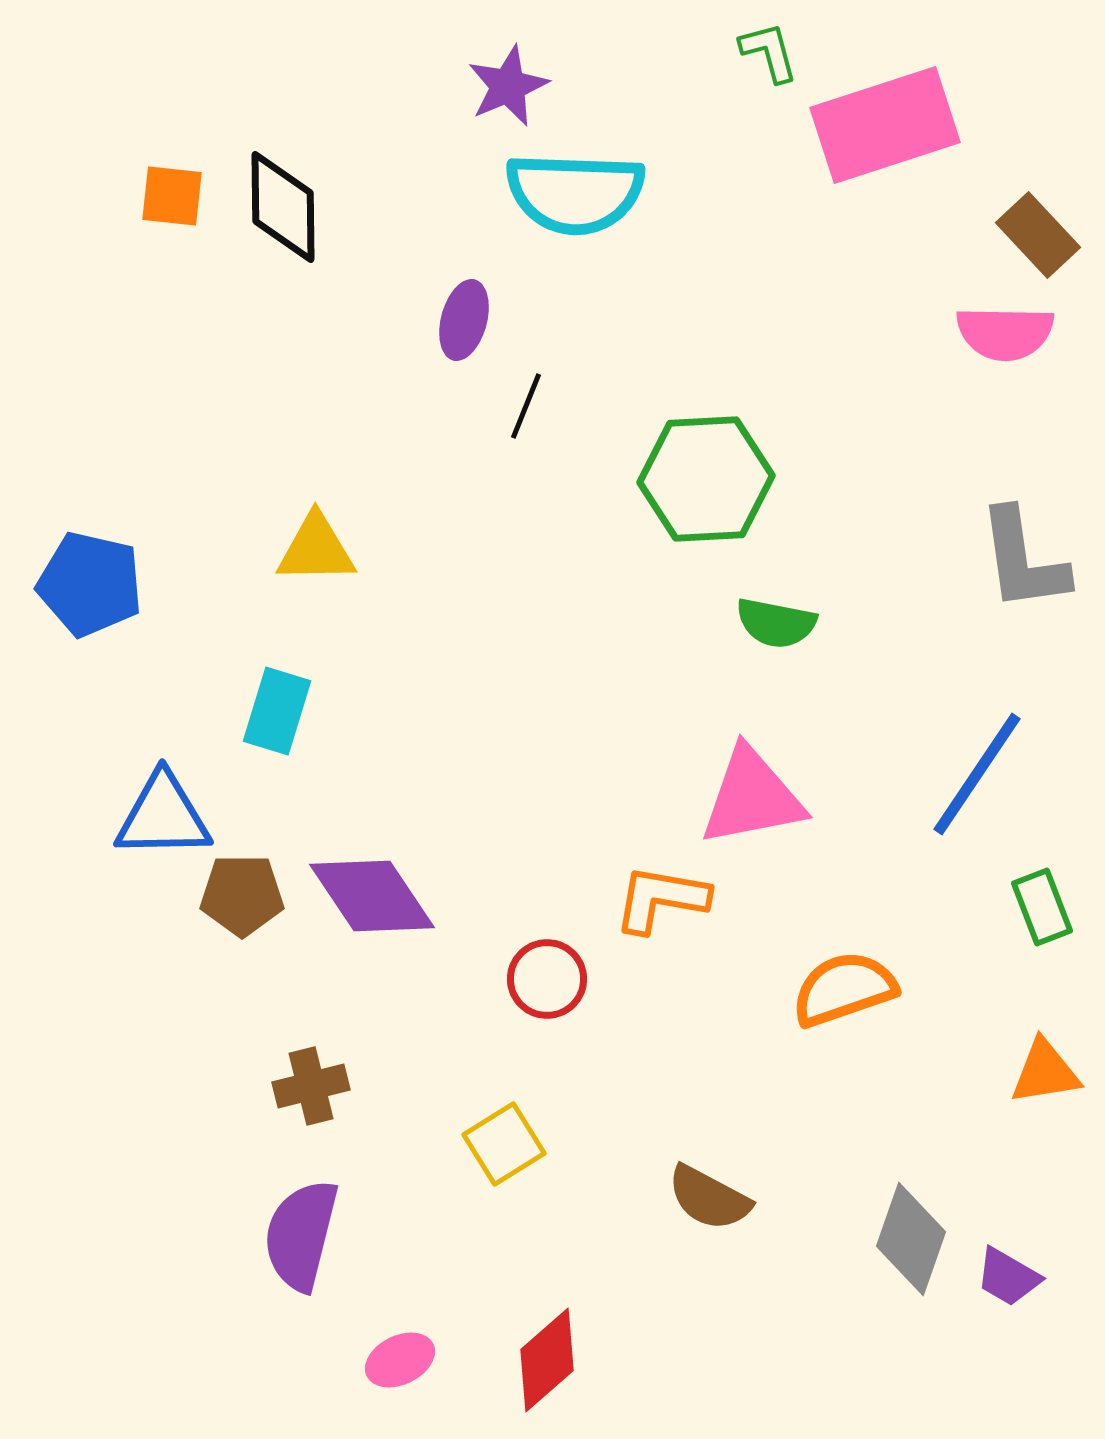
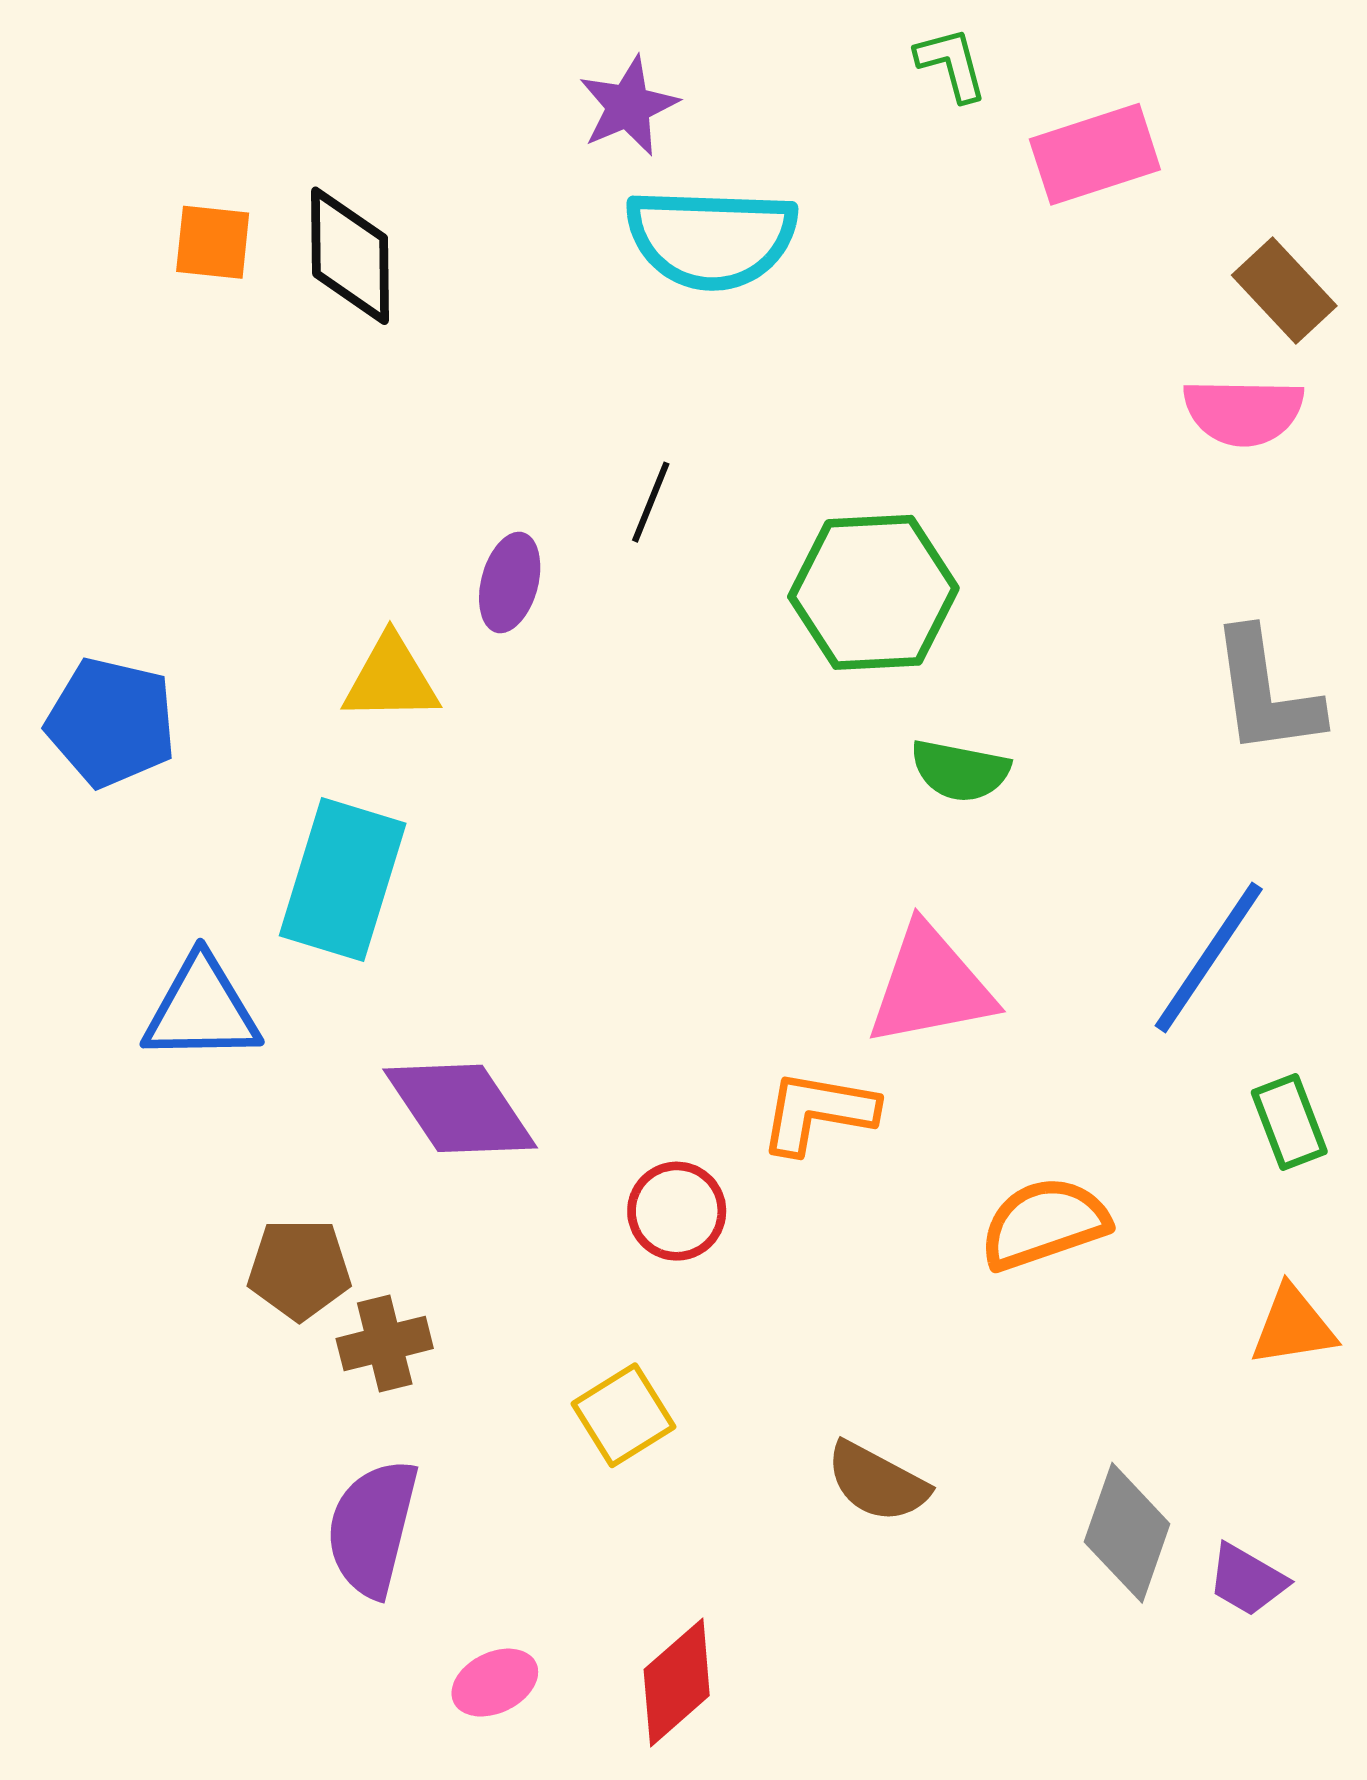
pink rectangle: (885, 125) -> (1095, 154), size x0.7
purple ellipse: (464, 320) -> (510, 583), moved
cyan rectangle: (277, 711) -> (343, 879), size x1.5
brown pentagon: (242, 895) -> (299, 1269), moved

